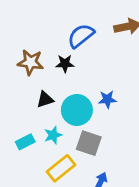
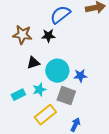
blue star: (107, 99) -> (80, 76), moved

